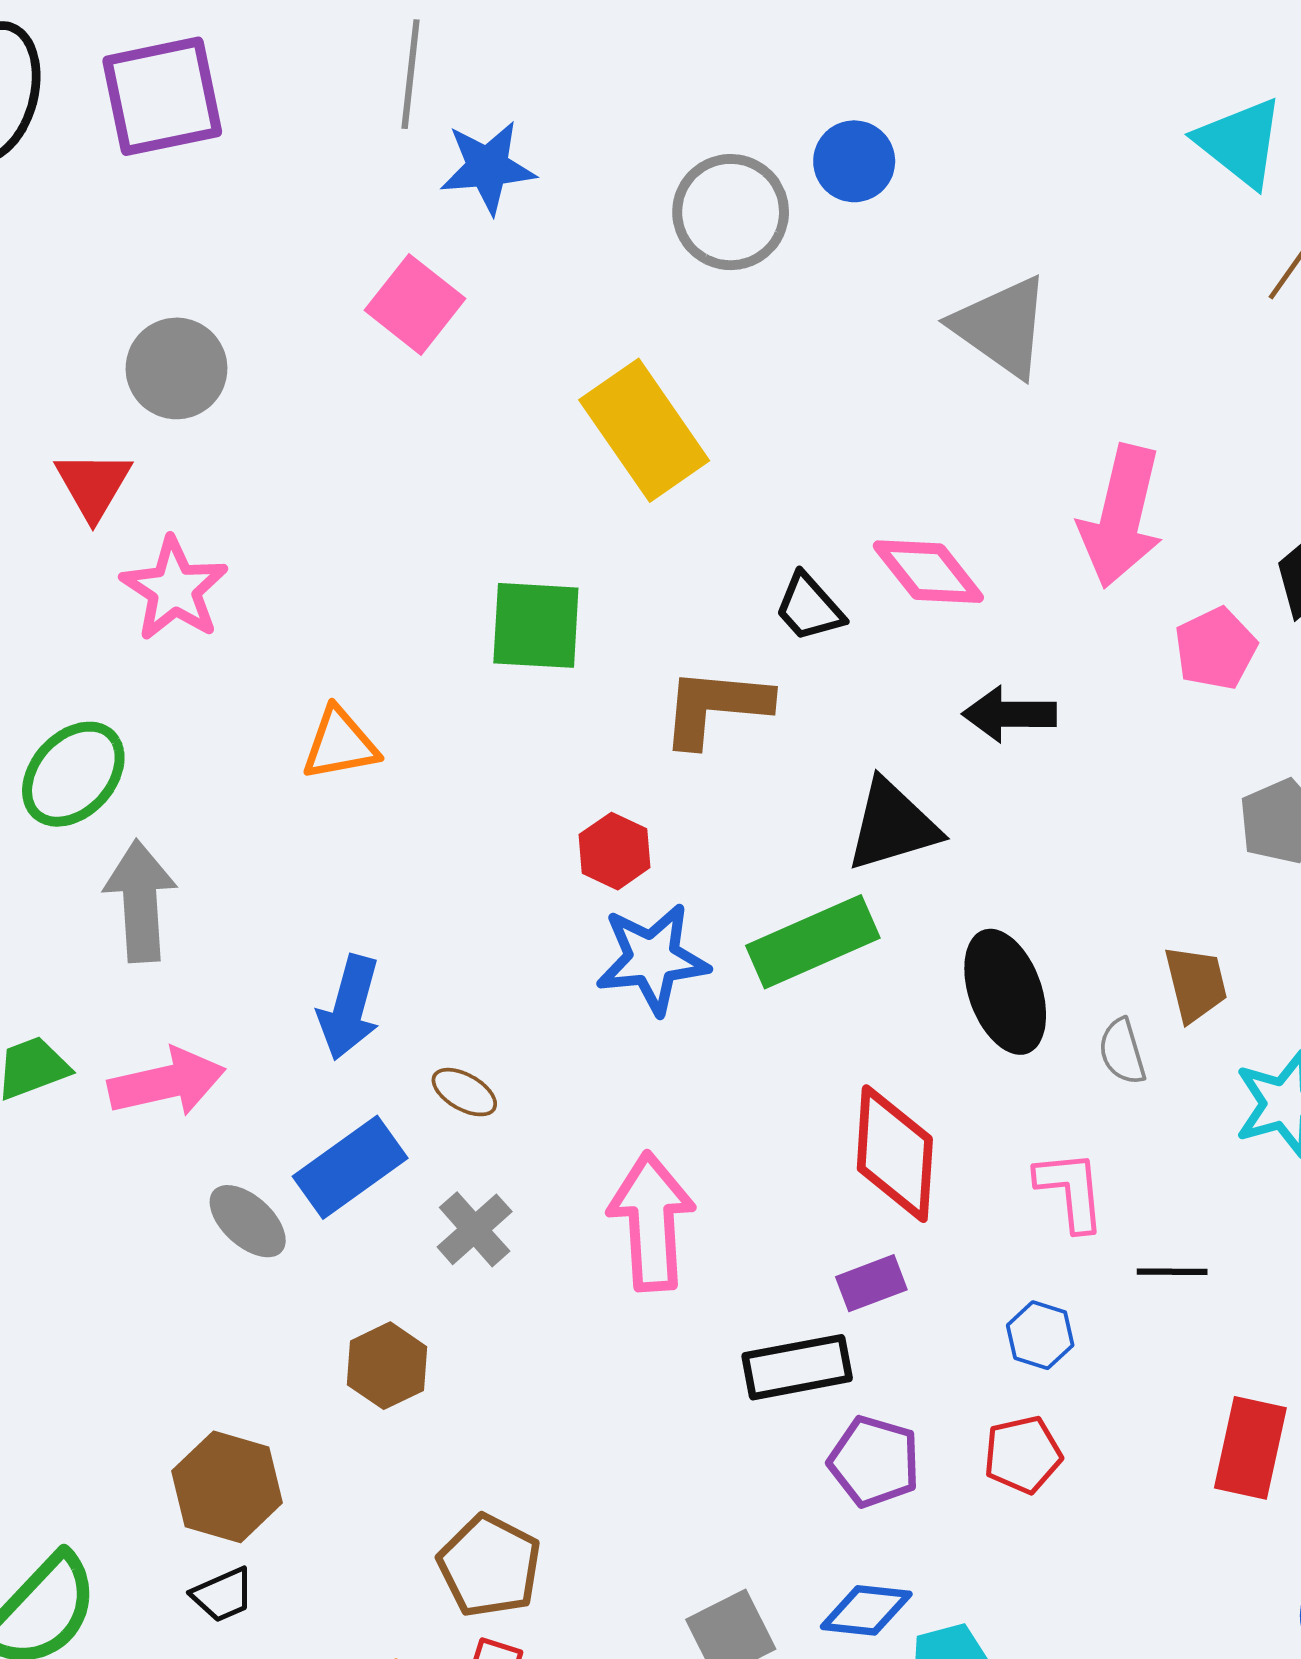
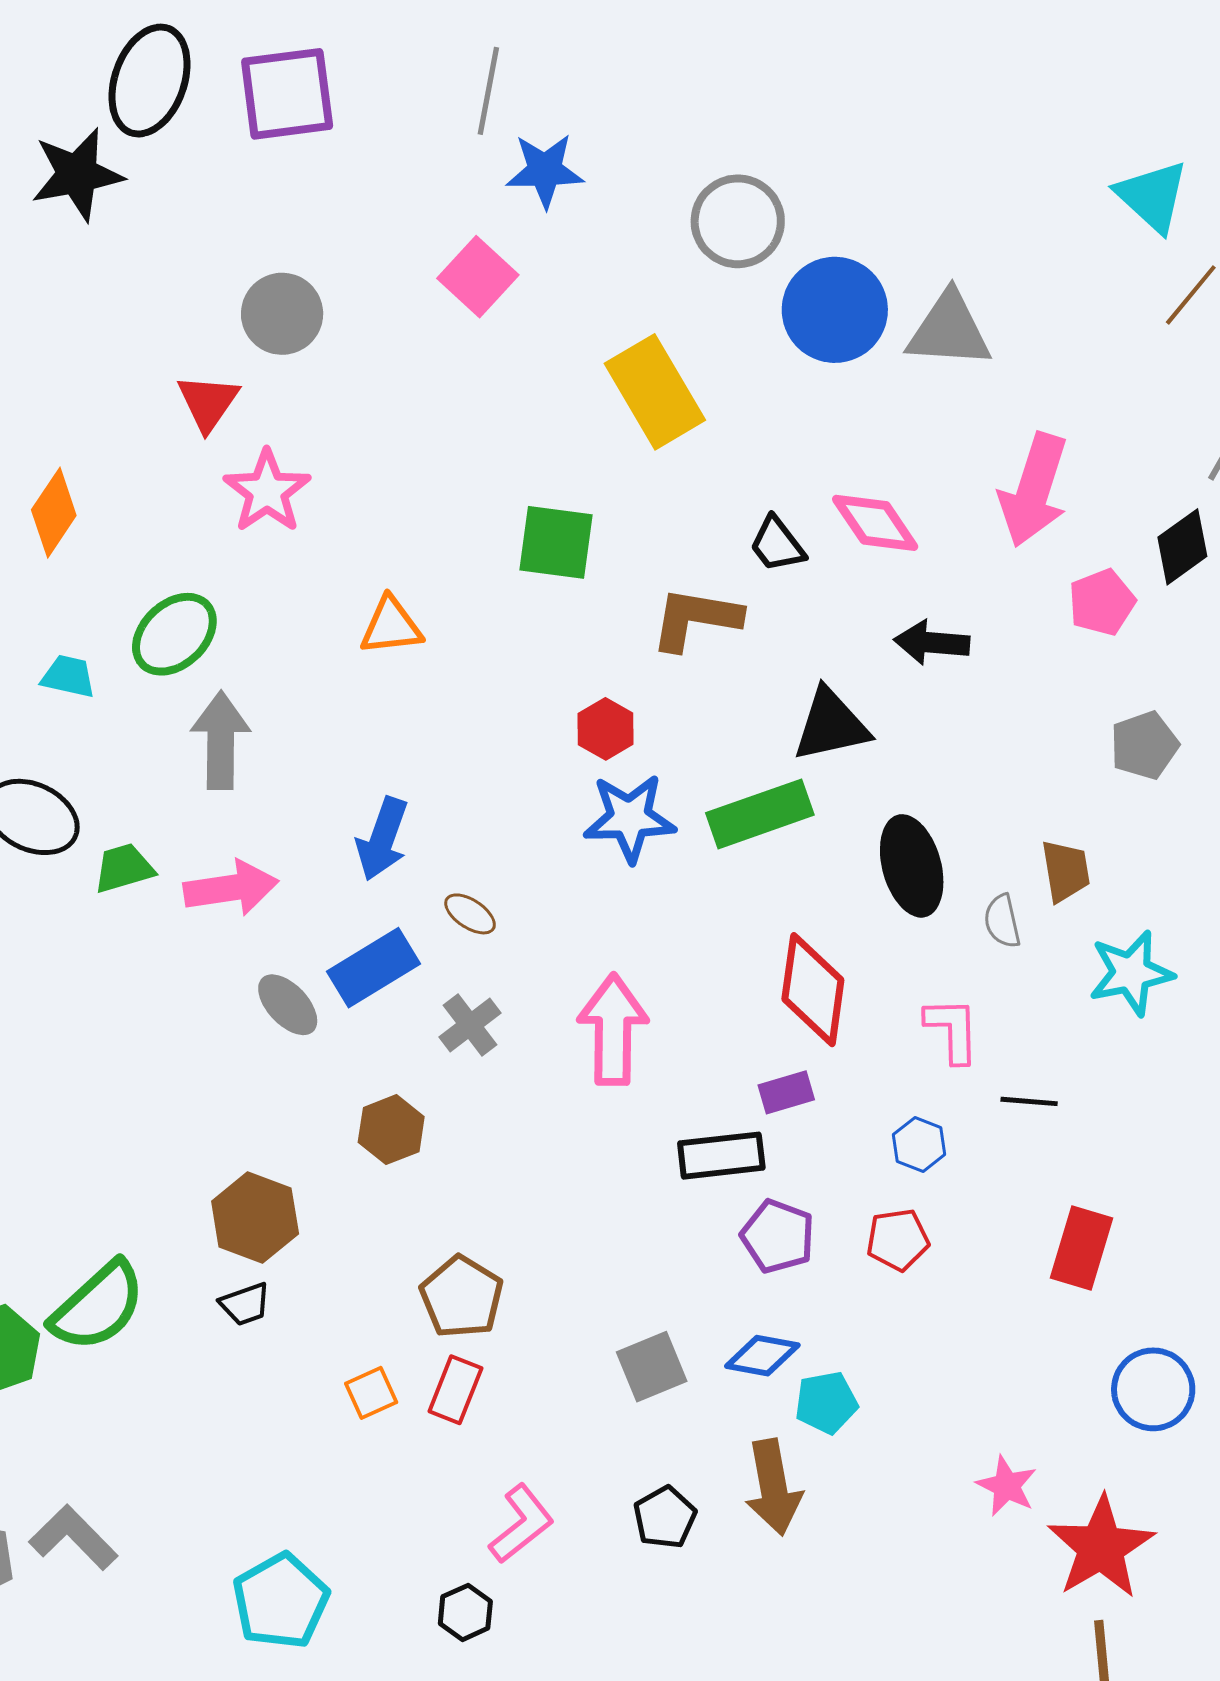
blue circle: (854, 161) -> (835, 310), moved, size x1.6
gray triangle: (1002, 327) -> (949, 330), turned -36

